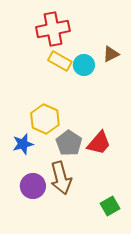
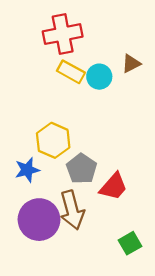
red trapezoid: (99, 143) -> (113, 186), moved
purple circle: (33, 186) -> (39, 220), size x1.4

